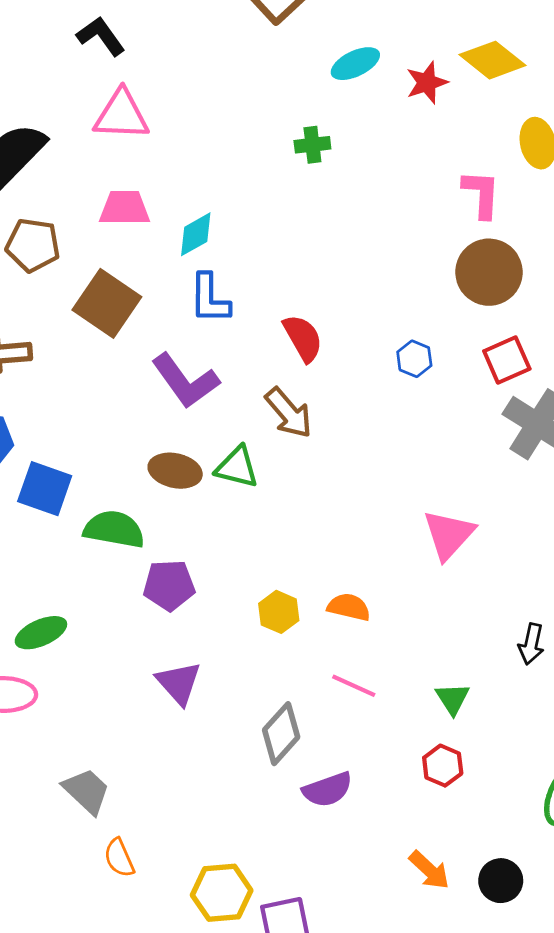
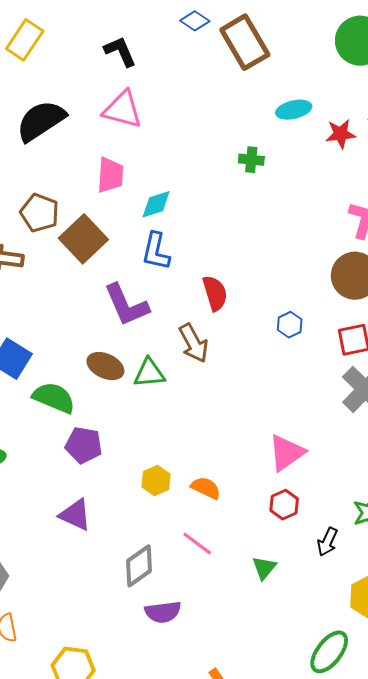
pink trapezoid: (125, 208) -> (110, 175), turned 81
brown pentagon: (33, 245) -> (40, 213), moved
green triangle: (237, 467) -> (149, 373), turned -32
purple triangle: (179, 683) -> (75, 515), turned -36
red hexagon: (443, 766) -> (284, 505), moved

